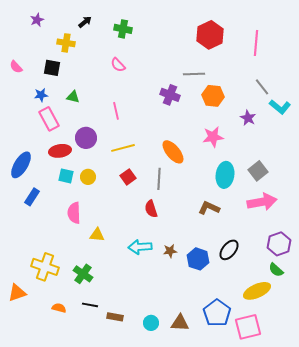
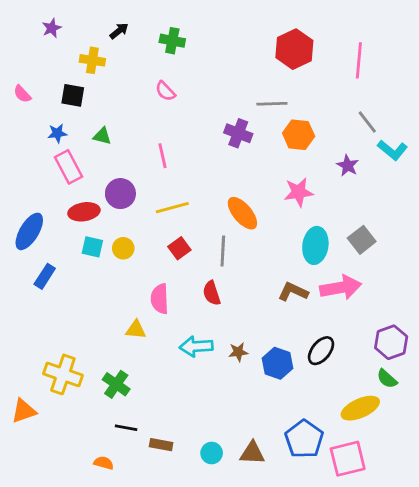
pink arrow: (262, 202) -> (341, 288), moved
pink semicircle: (74, 213) -> (160, 299), moved
orange semicircle: (59, 308) -> (104, 463), moved

